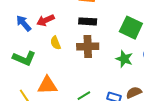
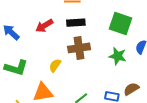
red arrow: (46, 20) -> (44, 26), moved
yellow semicircle: (56, 43) -> (55, 65), moved, turned 64

